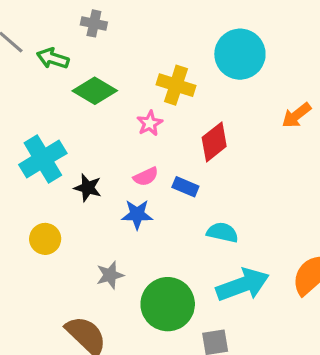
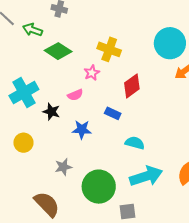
cyan circle: (240, 54) -> (170, 43), moved
pink semicircle: (146, 177) -> (75, 95), moved

